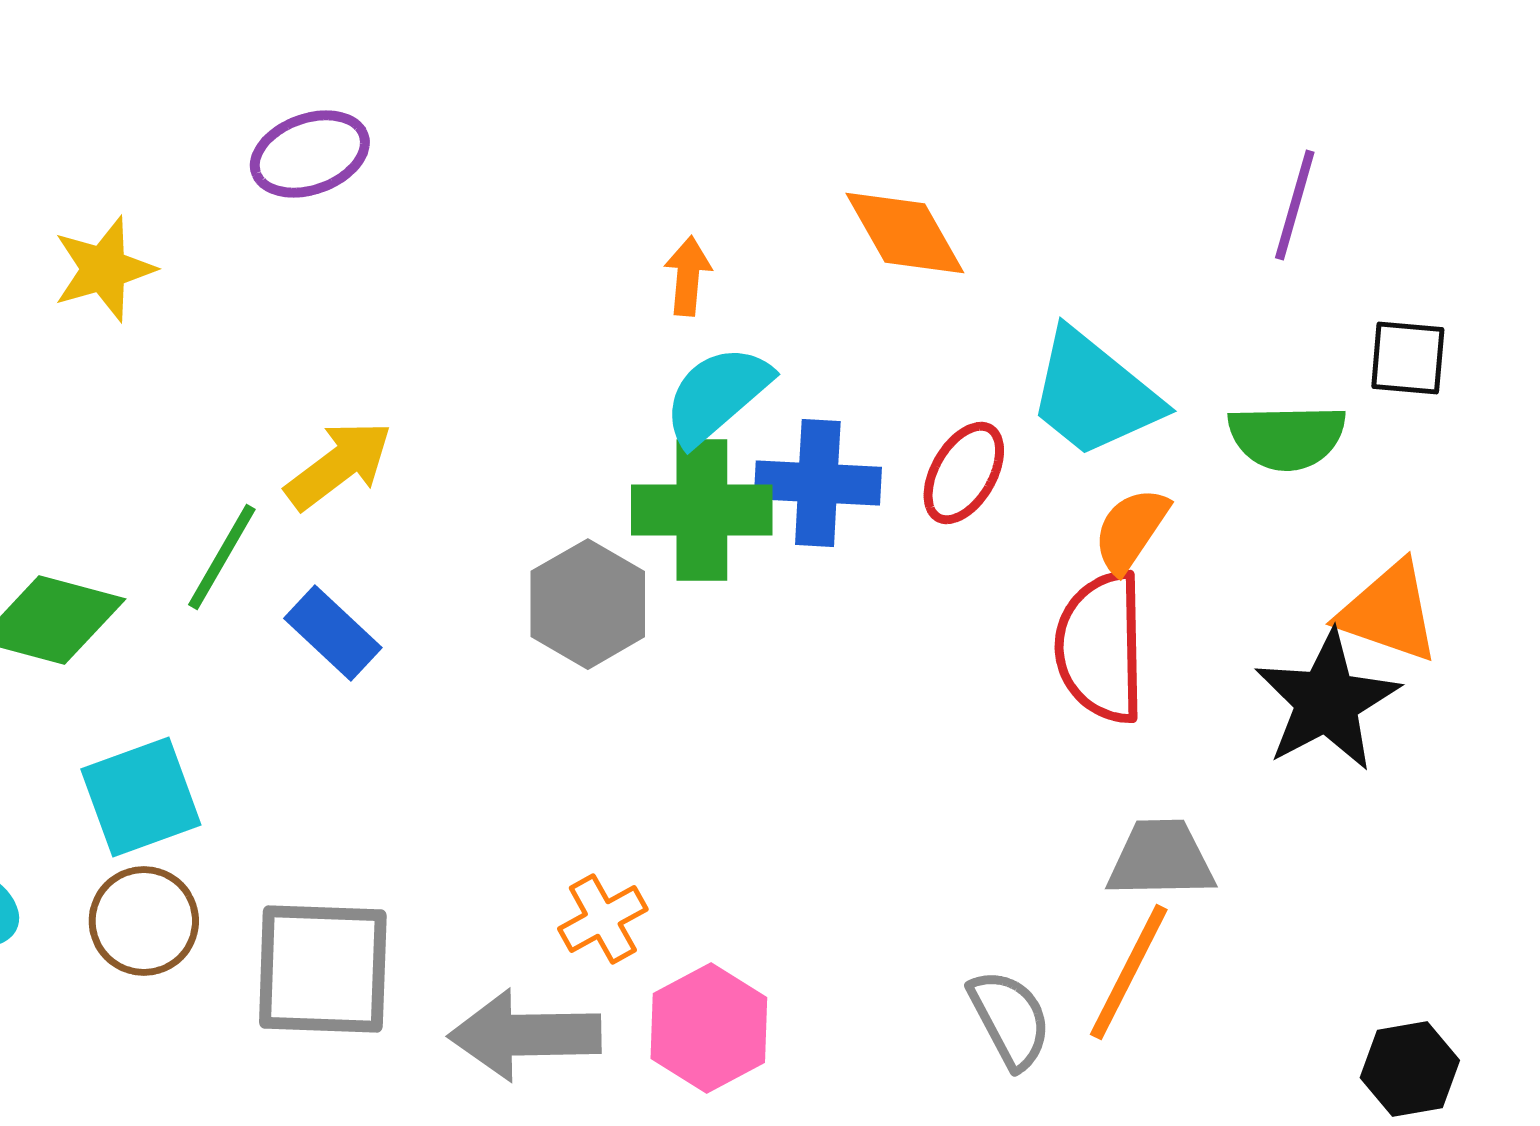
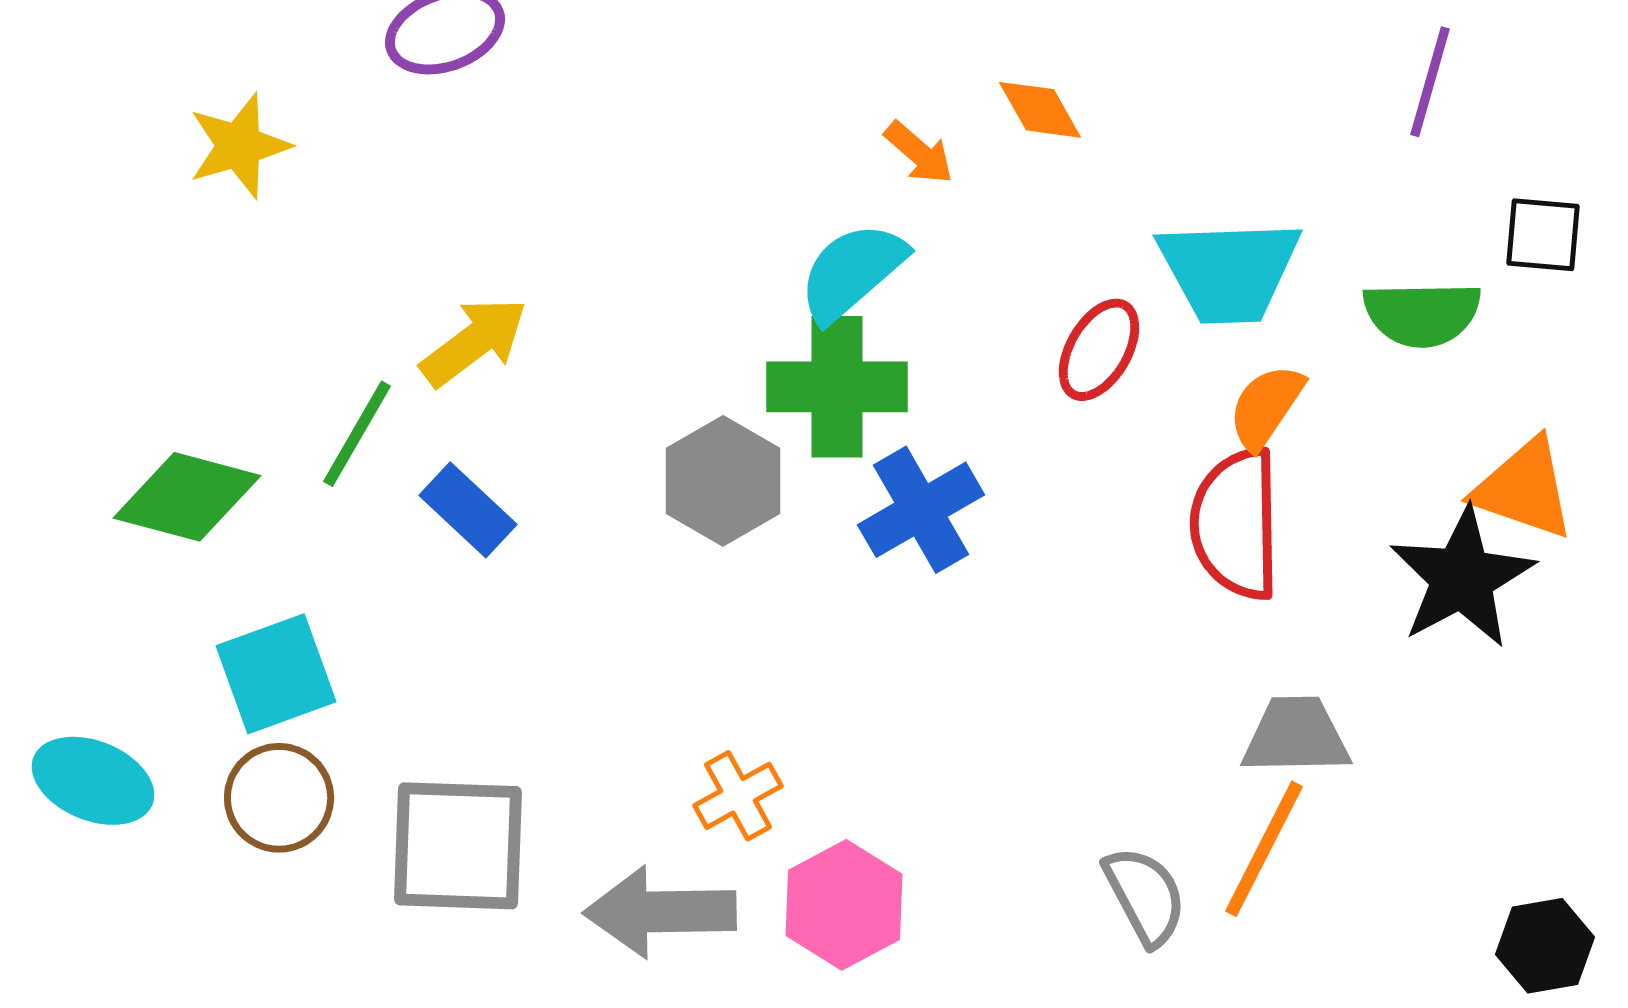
orange diamond: (905, 233) -> (1040, 110), size x0.7
orange arrow: (688, 276) -> (919, 153), moved, turned 126
cyan trapezoid: (1094, 394) -> (1229, 271), turned -41
blue cross: (818, 483) -> (921, 510), moved, turned -33

